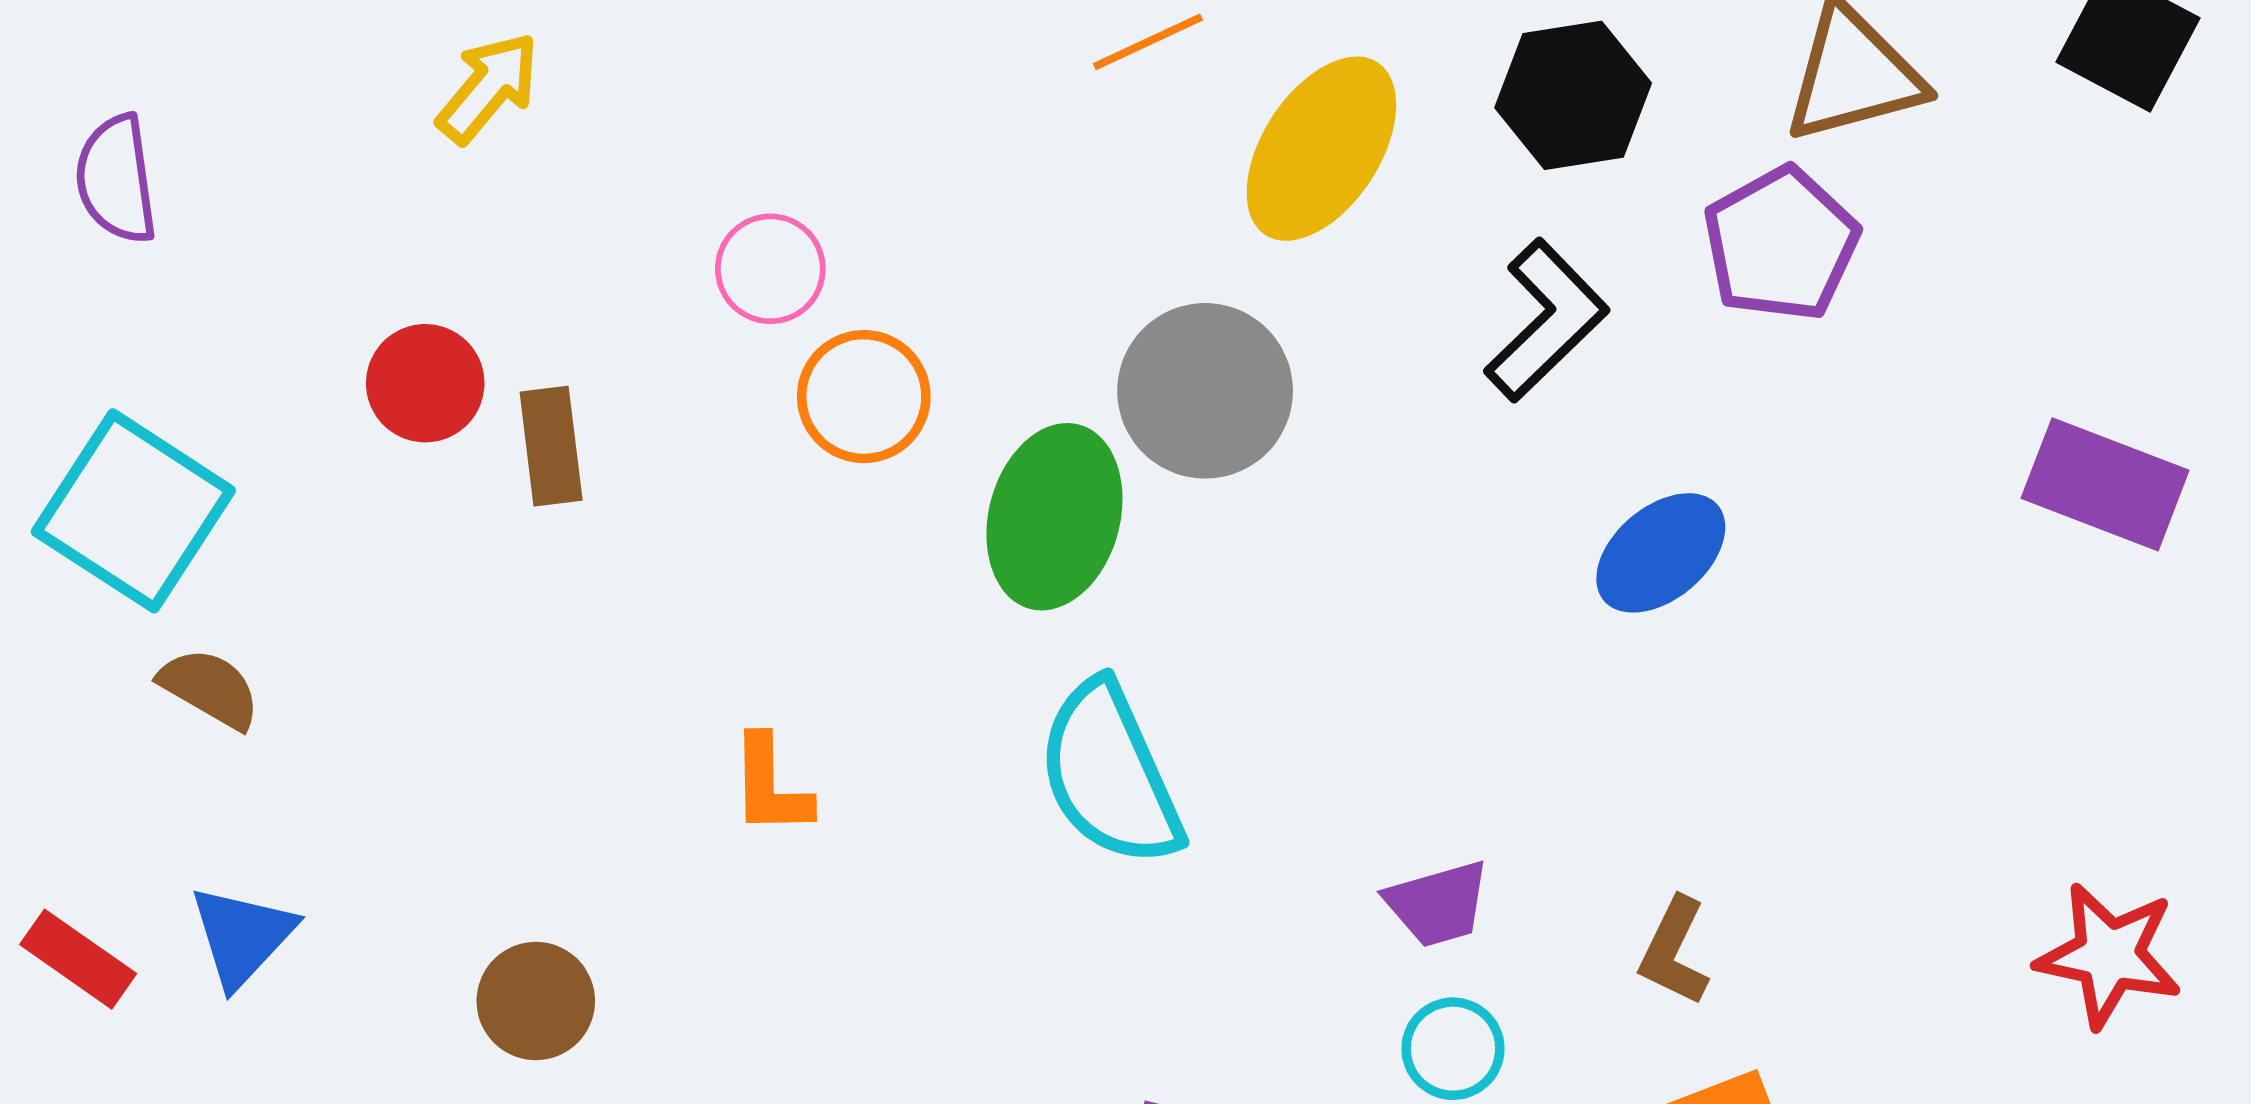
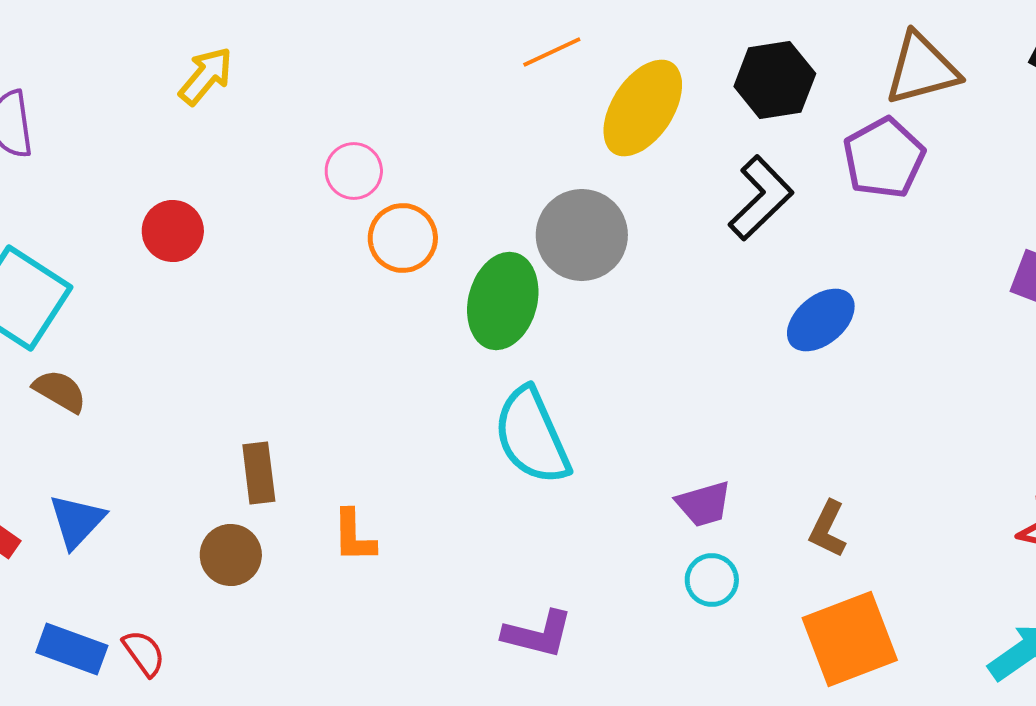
brown rectangle: (551, 446) -> (259, 473), moved
orange L-shape: (770, 786) -> (354, 536), moved

